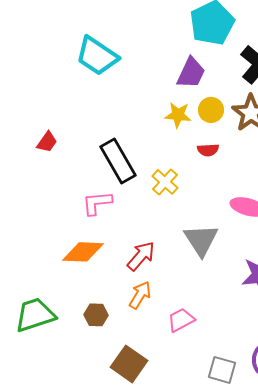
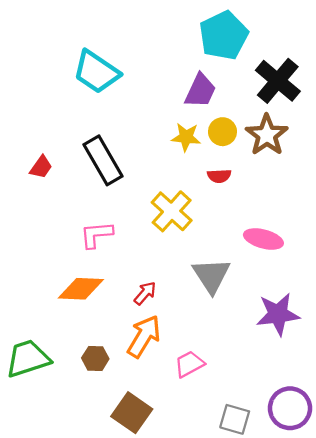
black rectangle: (118, 161) -> (103, 160), moved
yellow cross: (165, 182) -> (172, 211), size x1.4
red arrow: (141, 256) -> (145, 293), size x0.7
orange arrow: (140, 295) -> (144, 336), size x1.4

